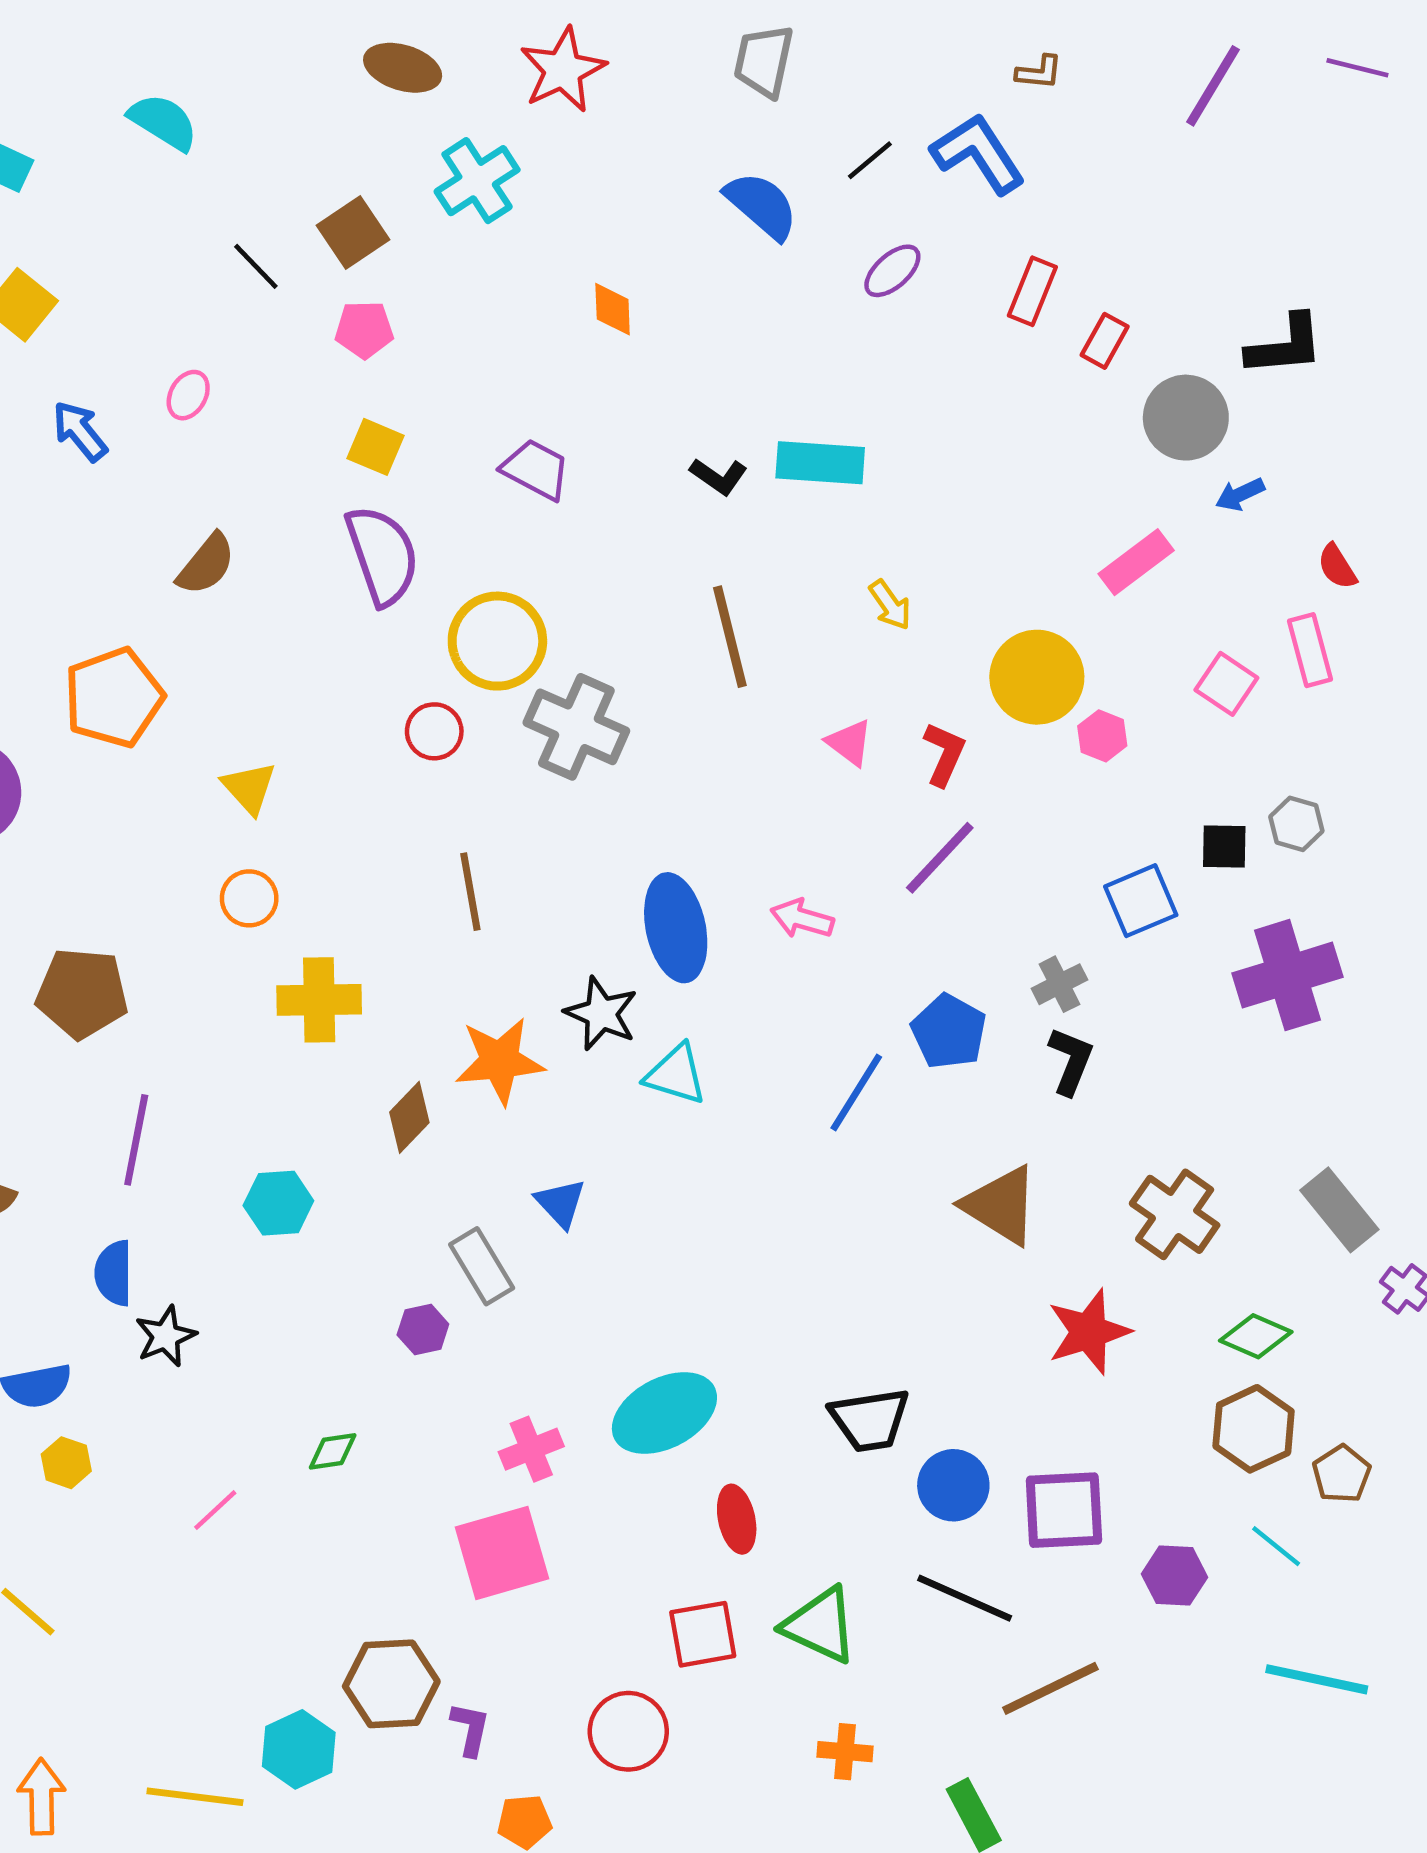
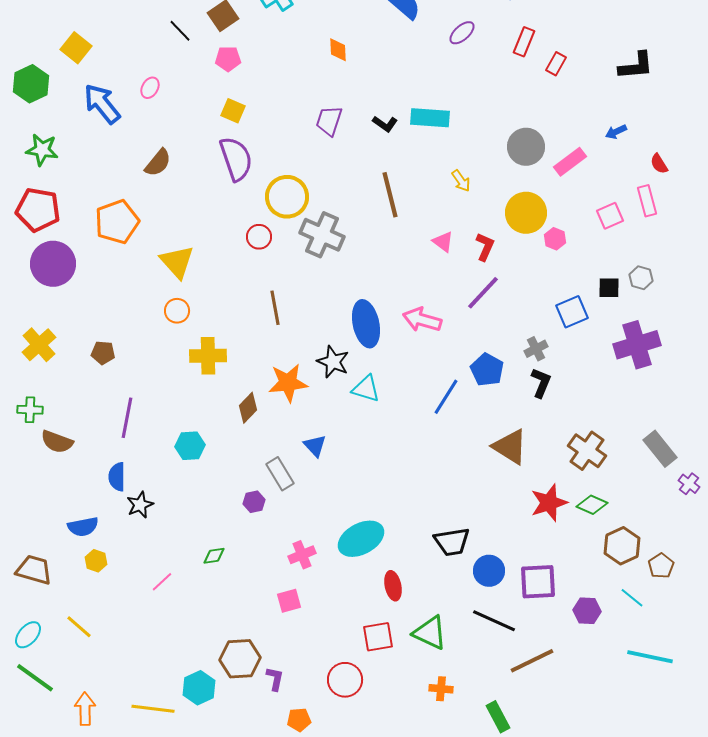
gray circle: (1186, 418) -> (526, 147), moved
blue arrow: (80, 431) -> (102, 104), size x1.5
purple trapezoid: (536, 470) -> (329, 121), moved, turned -100
pink square: (1226, 684) -> (610, 216), turned 32
yellow triangle: (249, 788) -> (177, 262), size x1.4
pink arrow: (802, 919) -> (422, 320), size x1.4
brown pentagon: (82, 993) -> (103, 353), size x0.6
green diamond: (1256, 1336) -> (592, 505), moved
pink square: (502, 1553) -> (289, 601), size x0.6

